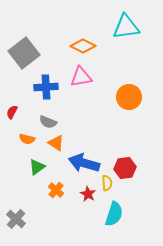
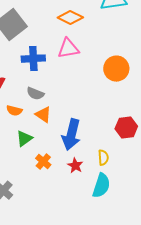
blue arrow: (84, 163) -> (71, 135), turned -92
red hexagon: (125, 168) -> (126, 128), moved
yellow semicircle: (107, 183) -> (103, 158), moved

